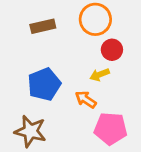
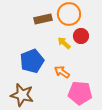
brown rectangle: (43, 26) -> (43, 19), moved
yellow arrow: (100, 75) -> (64, 43), moved, turned 64

